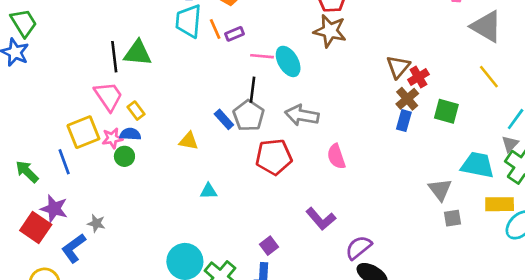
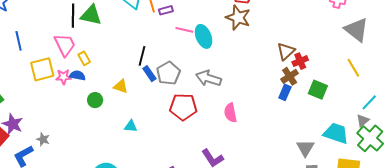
black line: (253, 90) -> (142, 56), moved
green circle: (124, 156) -> (95, 100), moved
blue line: (64, 162) -> (19, 41), moved

